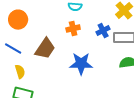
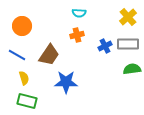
blue cross: (103, 31) -> (105, 46), moved
blue star: (81, 64) -> (66, 82), moved

